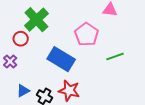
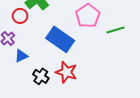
green line: (115, 56) -> (115, 30), moved
blue triangle: (23, 91) -> (21, 56), moved

